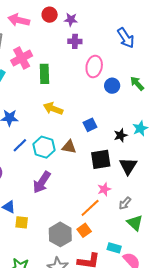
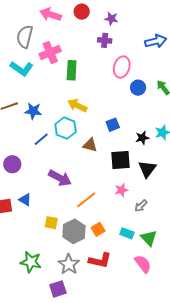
purple star: (71, 20) -> (111, 19), moved
blue arrow: (126, 38) -> (156, 41), turned -75
cyan hexagon: (44, 147) -> (66, 128), moved
purple arrow: (42, 182) -> (60, 178), turned -100
orange line: (90, 208) -> (86, 200), moved
yellow square: (22, 222) -> (51, 223), moved
green triangle: (135, 223) -> (149, 238), moved
cyan rectangle: (114, 248) -> (127, 233), moved

